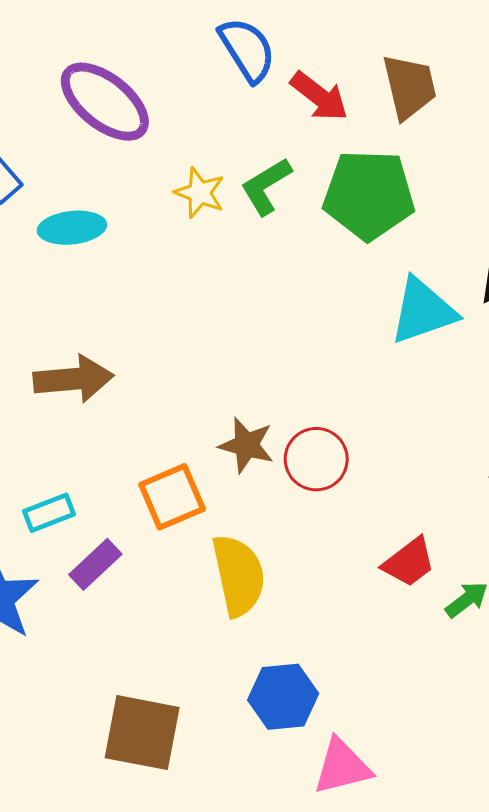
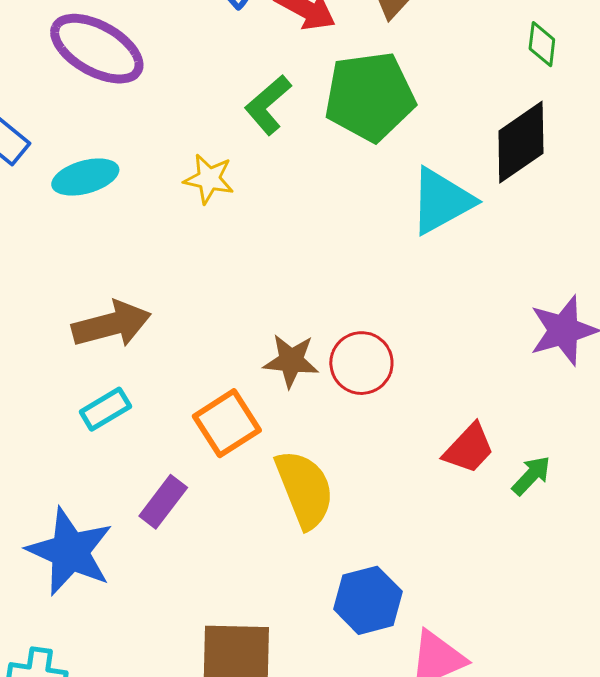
yellow star: (200, 193) -> (209, 179), moved
cyan rectangle: (49, 513) -> (105, 409), moved

